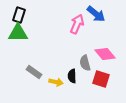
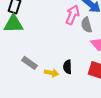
gray semicircle: (85, 63) -> (86, 25), moved

